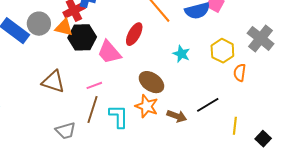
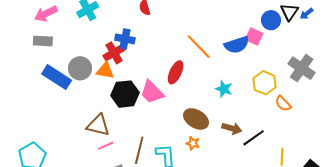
black hexagon: (82, 37) -> (125, 94), moved
orange semicircle: (240, 73) -> (283, 104), turned -48
pink line: (94, 85) -> (106, 146), moved
orange star: (147, 106) -> (193, 143), size x0.6
brown arrow: (177, 116) -> (232, 128), moved

